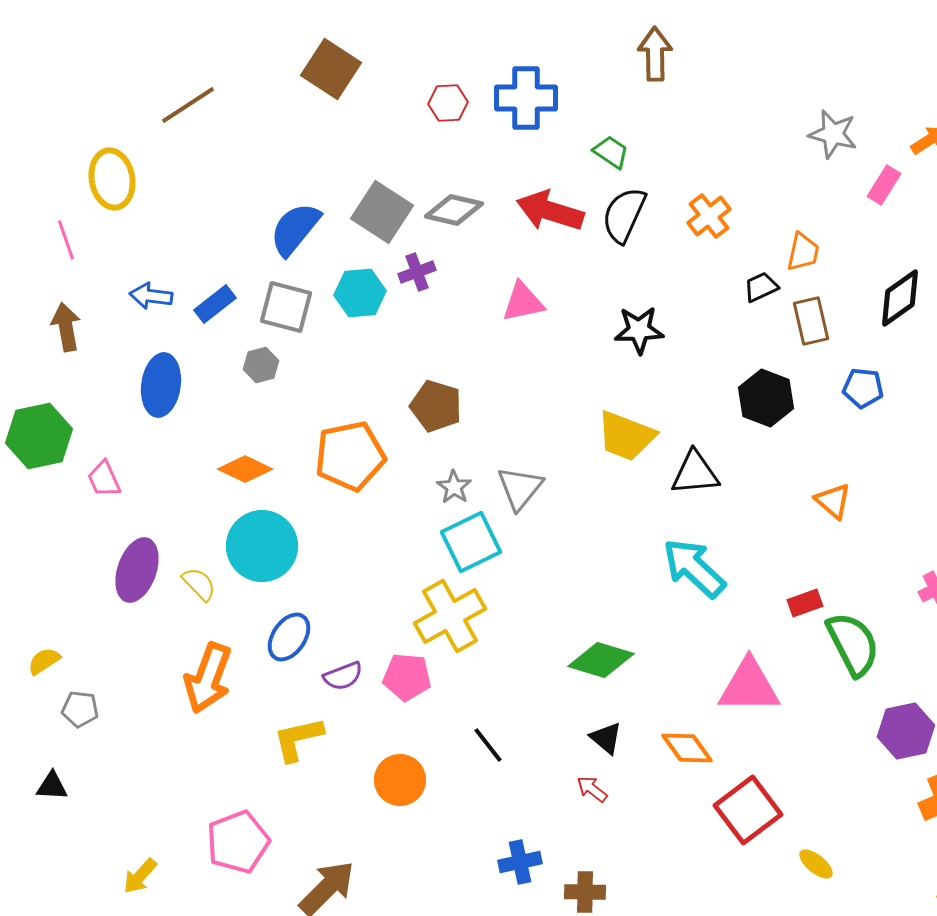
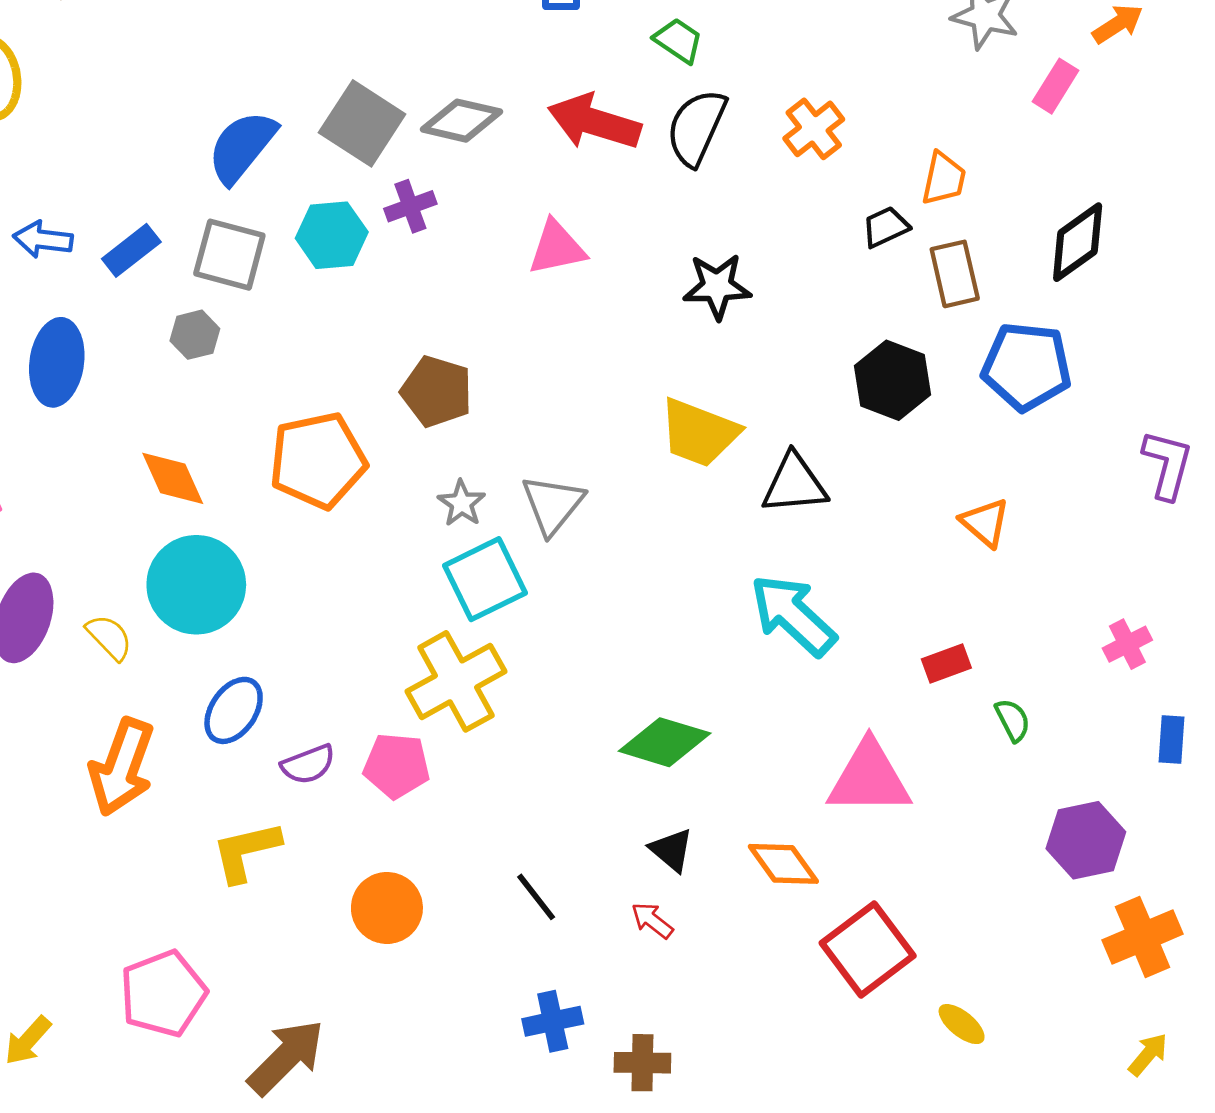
blue pentagon: (863, 388) -> (1027, 366), size x1.6
orange diamond: (245, 469) -> (173, 478), turned 40
green semicircle: (853, 644) -> (1013, 720), size x0.5
black line: (488, 745) -> (536, 897), moved

